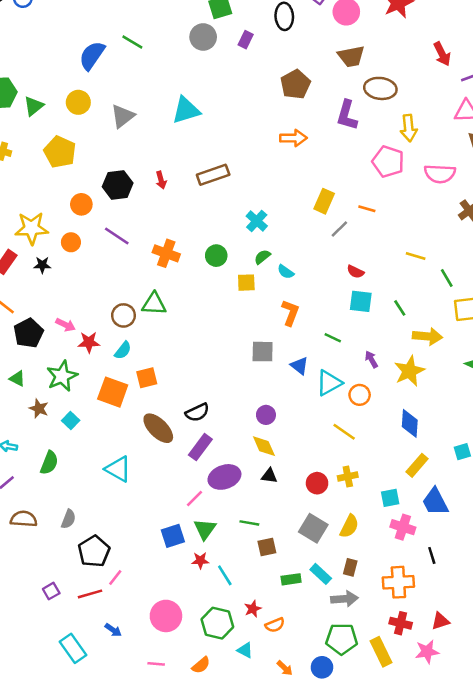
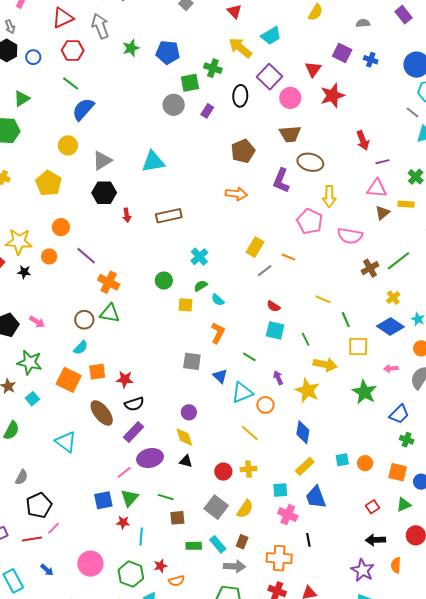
green line: (132, 42) -> (71, 83), moved
green triangle: (34, 106) -> (22, 99), moved
black hexagon: (118, 185) -> (104, 193), moved
orange cross: (166, 253) -> (109, 282), moved
red star: (89, 342) -> (125, 379), moved
yellow star: (409, 371) -> (307, 390), turned -30
green star: (62, 376) -> (30, 362), turned 30
cyan line: (225, 575) -> (141, 537), turned 30

